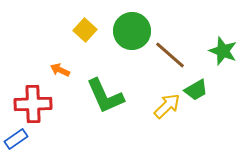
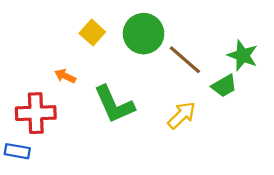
green trapezoid: (196, 90) -> (224, 86), moved
blue rectangle: (16, 139) -> (17, 151), turned 45

